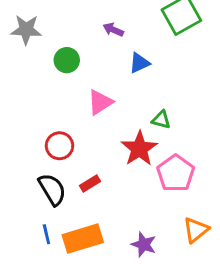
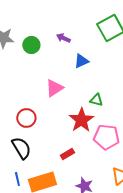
green circle: (67, 60) -> (31, 45), moved
pink pentagon: (176, 173) -> (106, 137), turned -30
red rectangle: (90, 183) -> (67, 154), moved

